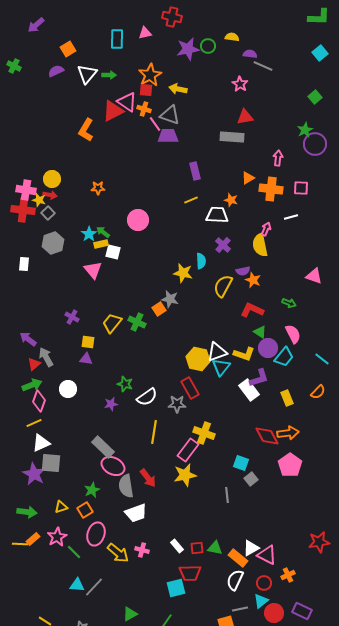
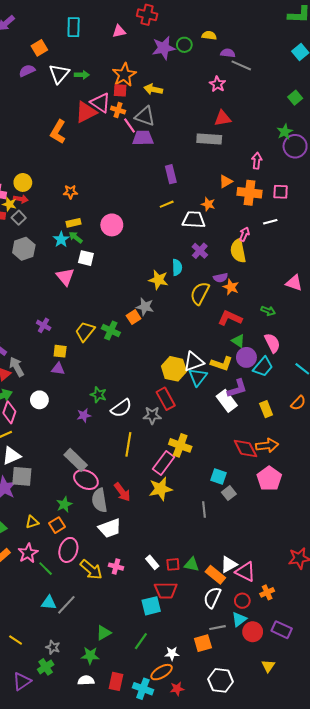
cyan rectangle: (117, 39) -> (74, 27), moved
yellow rectangle: (101, 244) -> (74, 223), moved

